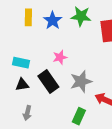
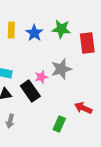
pink star: (60, 57) -> (41, 77), moved
gray star: (81, 81) -> (61, 69), moved

